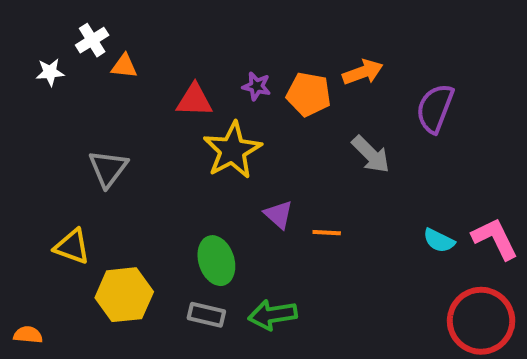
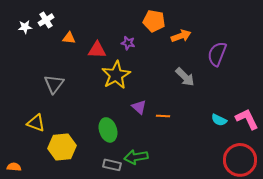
orange triangle: (124, 66) -> (69, 38), moved
white star: (50, 72) -> (25, 27), moved
orange pentagon: (309, 94) -> (154, 21), moved
gray rectangle: (206, 315) -> (112, 165), moved

